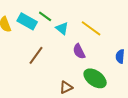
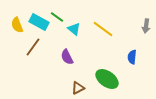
purple semicircle: (79, 51) -> (67, 57), moved
brown line: (36, 55) -> (33, 47), moved

